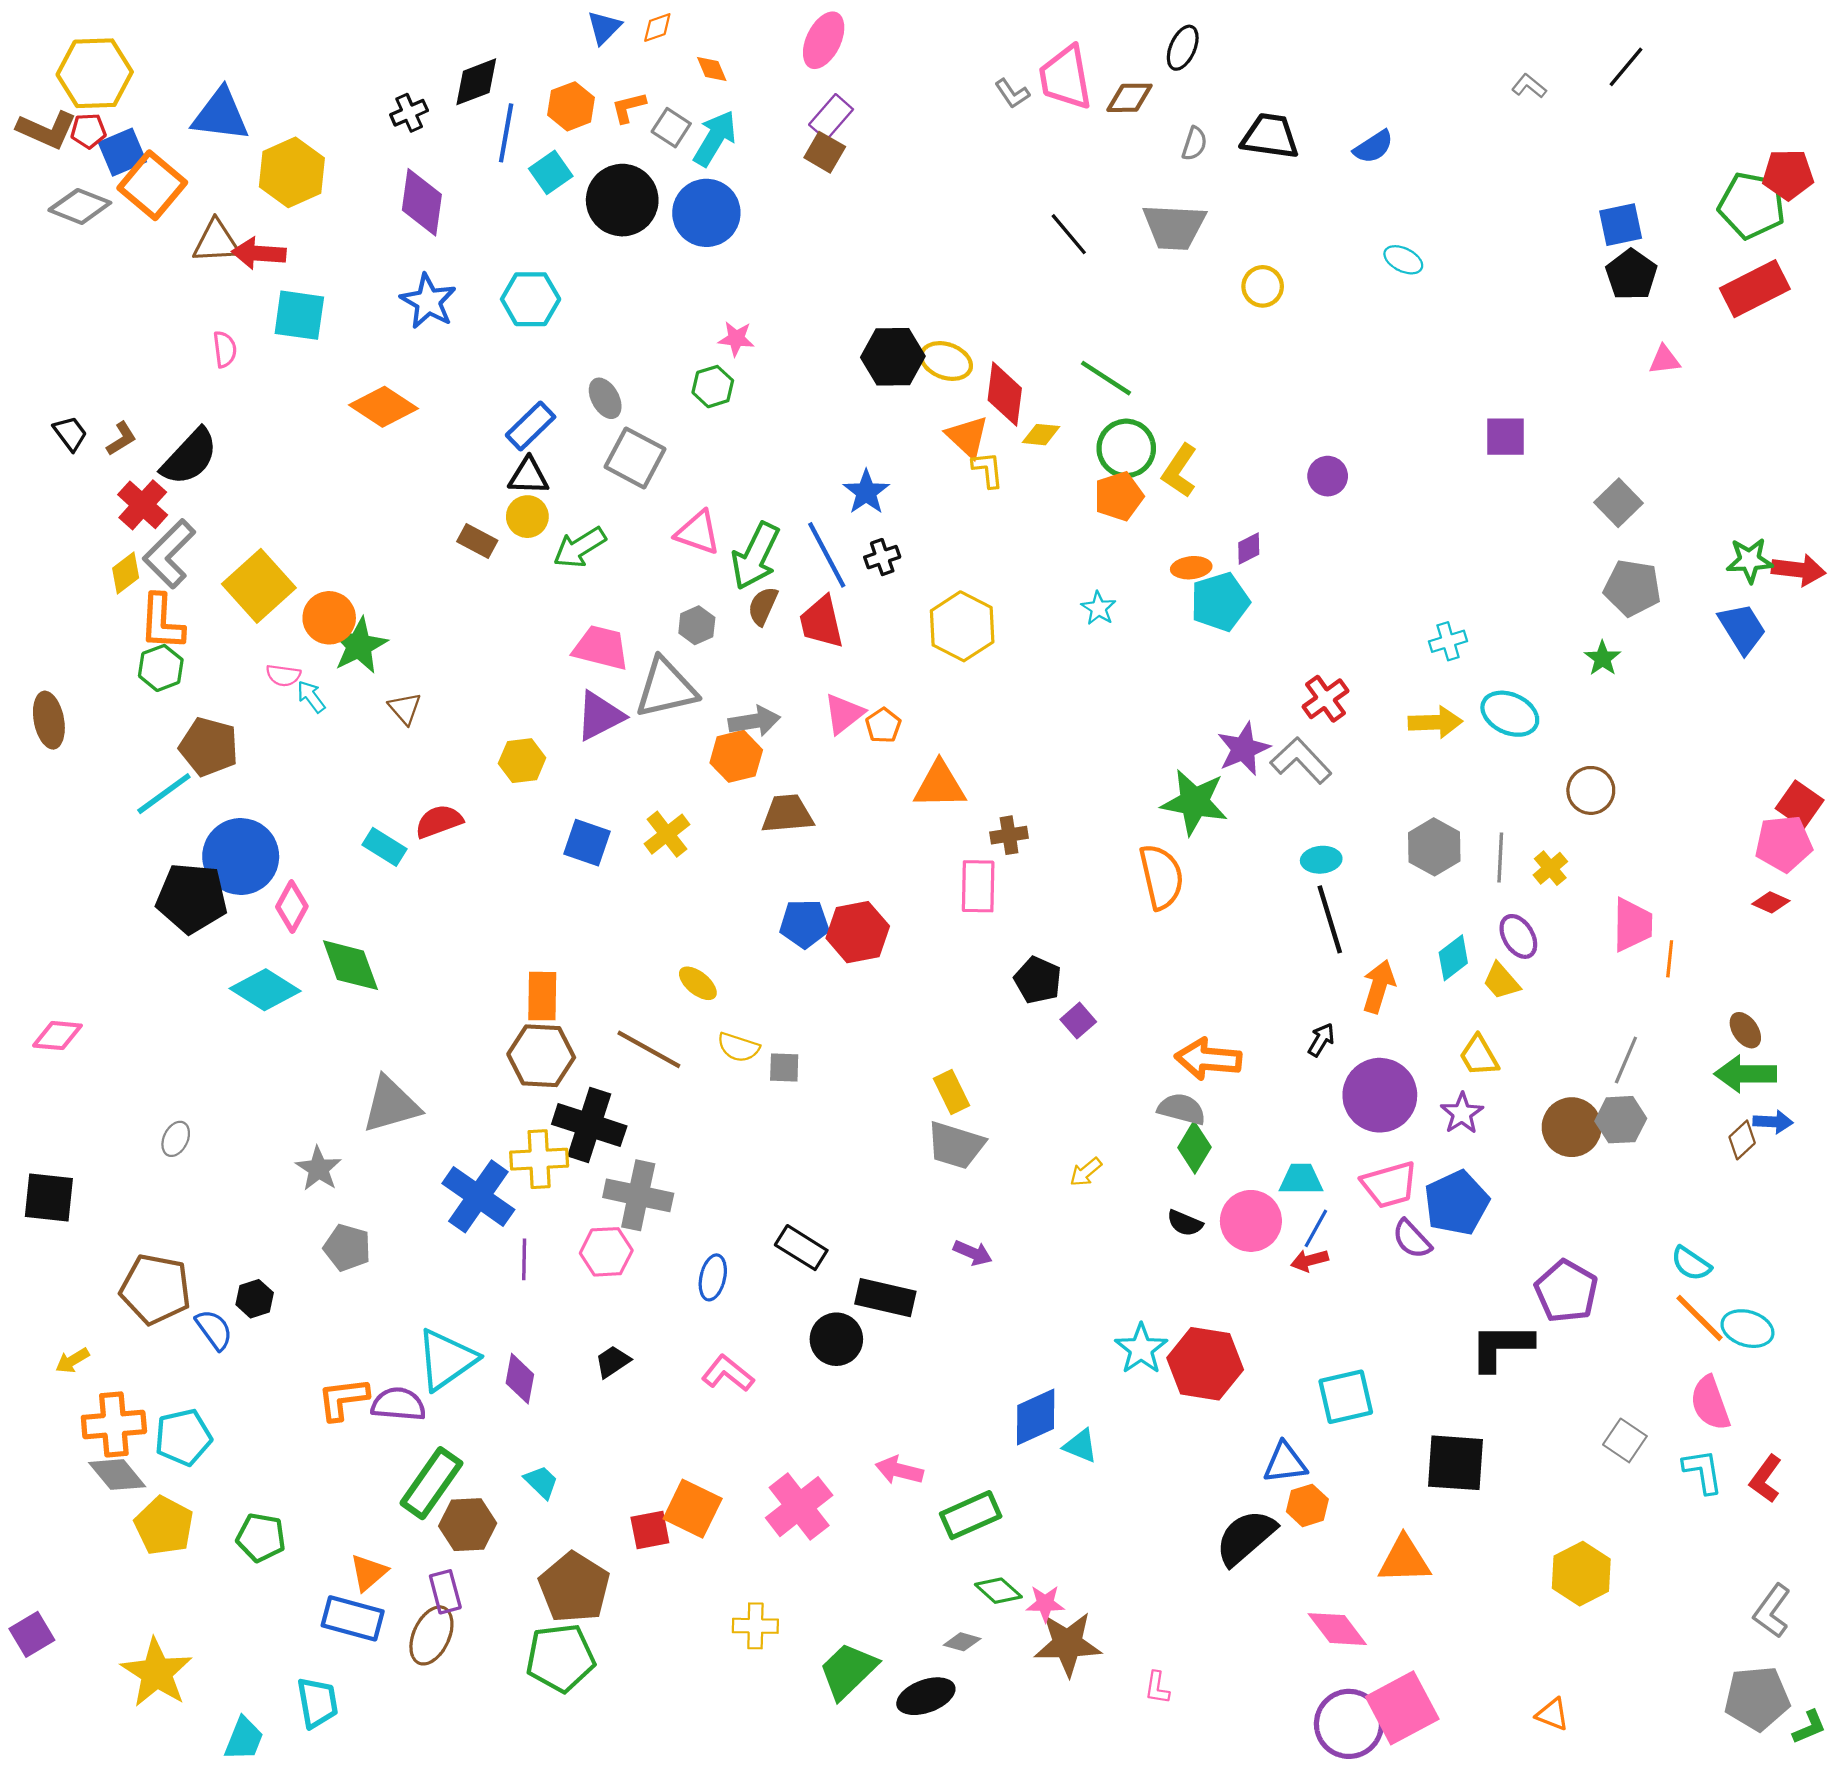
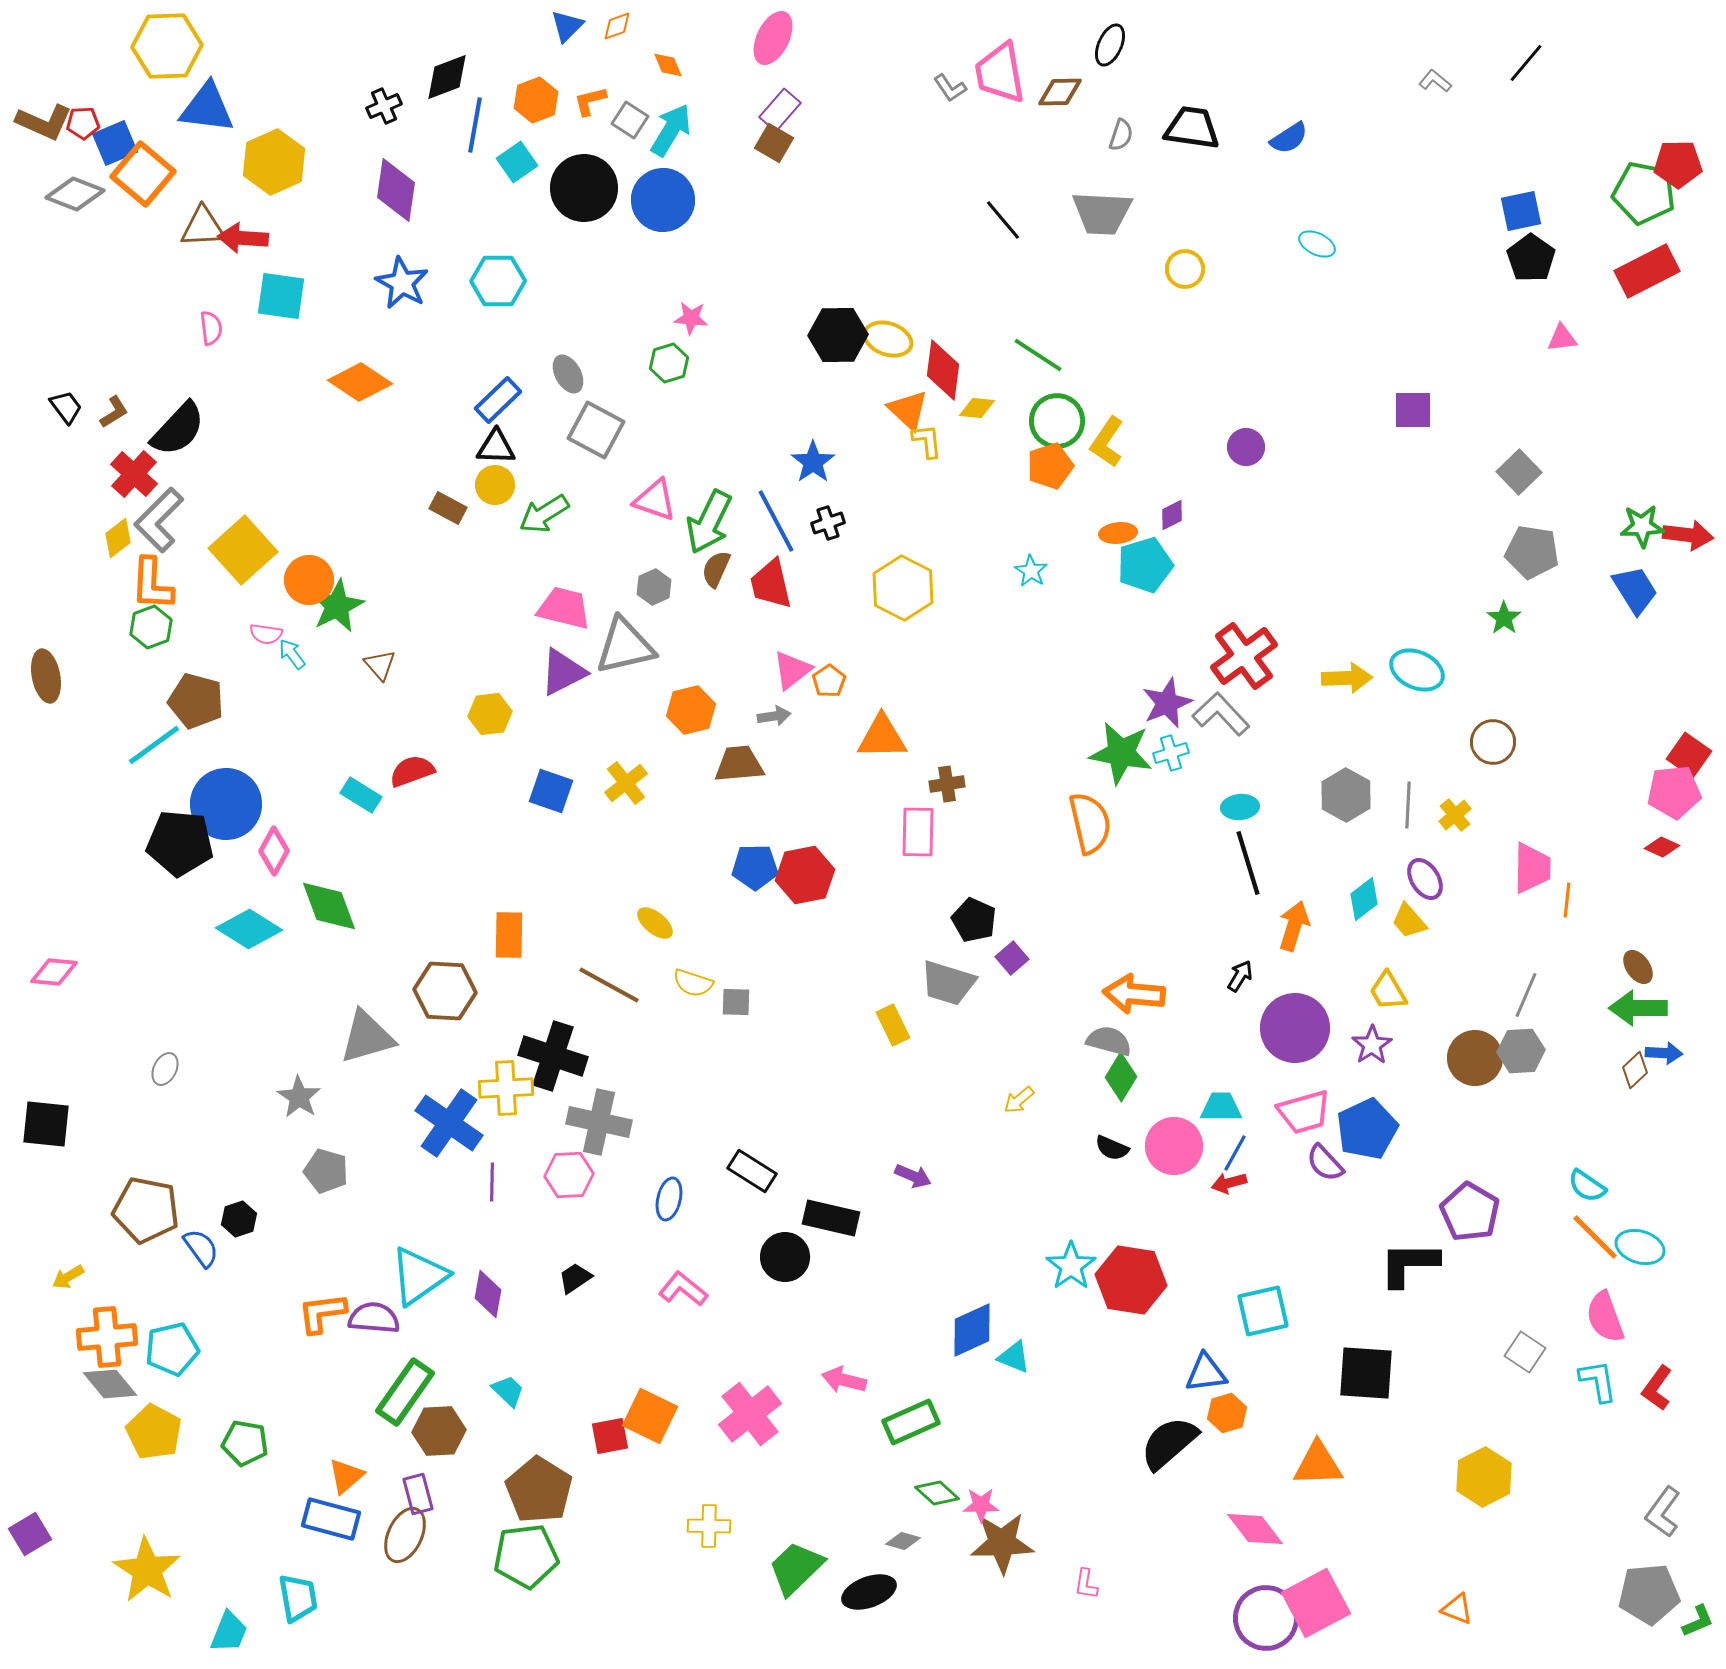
yellow hexagon: (95, 73) -> (167, 46), moved
cyan cross: (1448, 641) -> (1171, 753), moved
red cross: (1325, 699) -> (1244, 656), size x1.5
gray arrow: (754, 721) -> (774, 716), moved, size x0.7
brown hexagon: (541, 1056) -> (445, 991), moved
gray trapezoid: (956, 1145) -> (948, 983), moved

